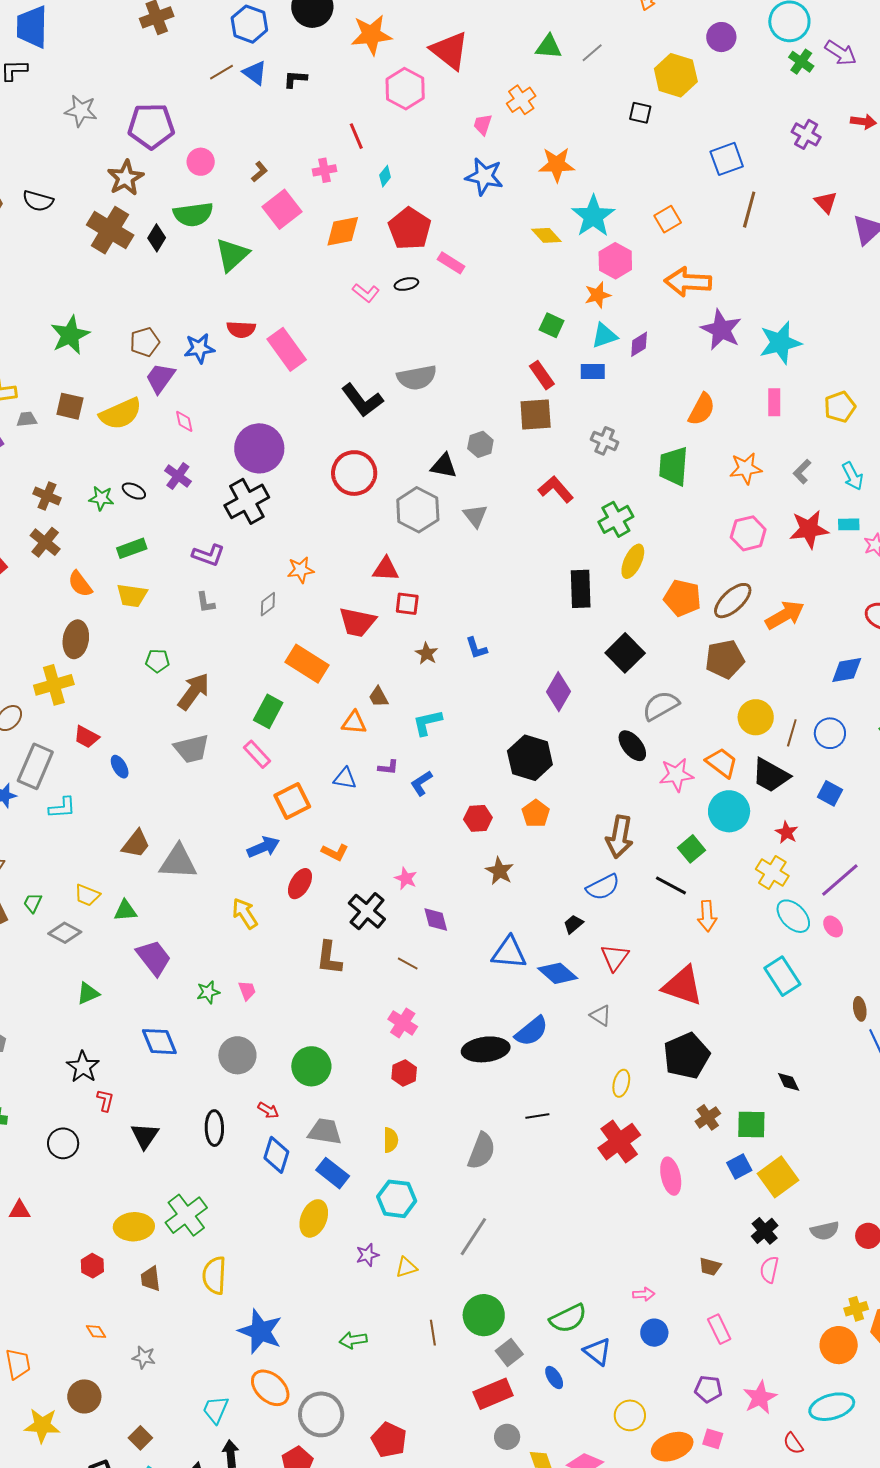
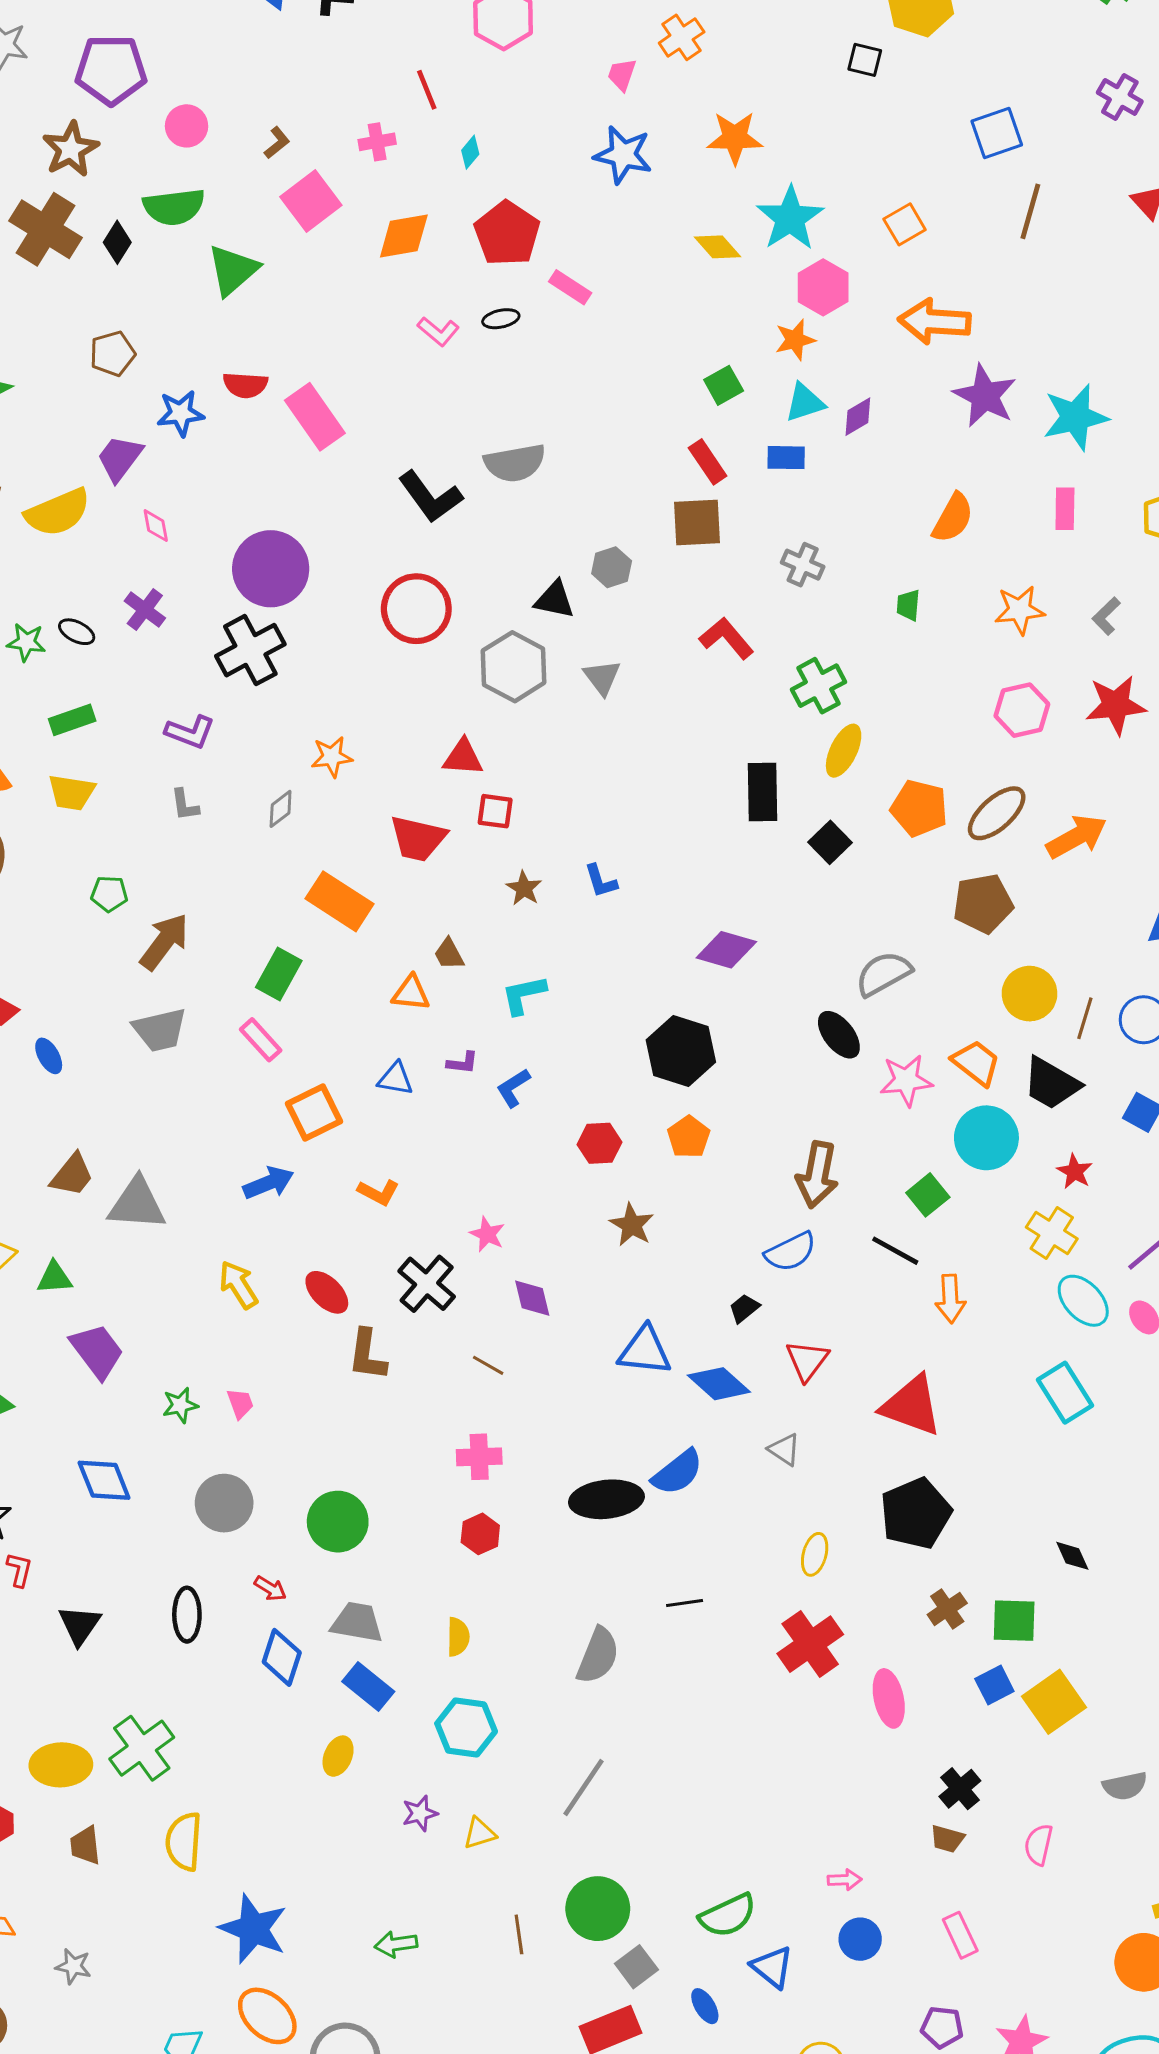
green square: (552, 325) -> (724, 385), turned 35
brown pentagon: (145, 342) -> (112, 354), moved
green trapezoid: (673, 466) -> (908, 605), size x0.5
black square: (625, 653) -> (830, 842), moved, size x0.7
purple diamond: (558, 692) -> (726, 950), turned 75
red ellipse: (300, 884) -> (327, 1292), moved, turned -76
pink cross: (403, 1023) -> (479, 1457), turned -36
yellow ellipse: (314, 1218) -> (338, 1756), size x0.7
black cross: (765, 1231) -> (960, 1789), moved

